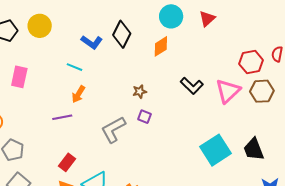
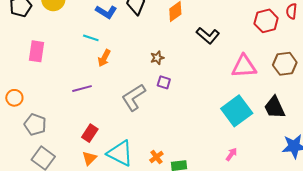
black L-shape: (192, 86) -> (208, 36), moved
pink triangle: (228, 91) -> (244, 66), moved, turned 44
brown hexagon: (262, 91) -> (285, 64), moved
orange arrow: (78, 94) -> (104, 58), moved

